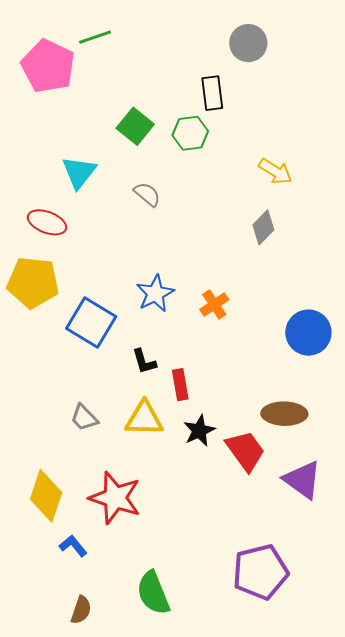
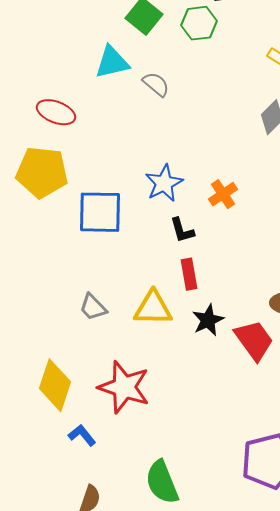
cyan triangle: (79, 172) -> (112, 62), moved, turned 39
blue square: (91, 323) -> (100, 212), turned -30
black L-shape: (144, 362) -> (182, 230), moved

